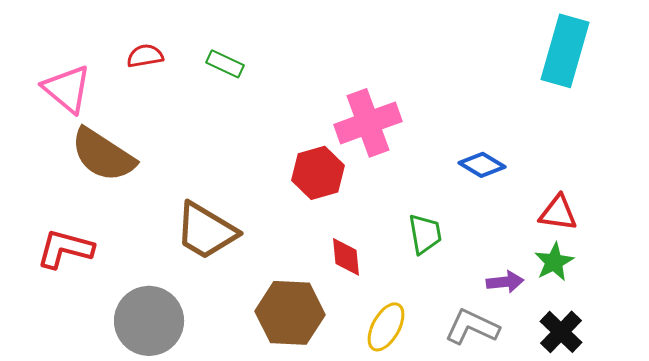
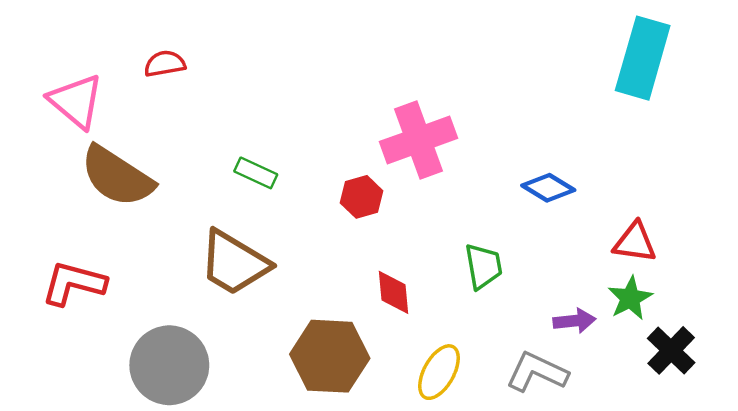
green rectangle: (225, 64) -> (256, 173), moved
red hexagon: (318, 173) -> (362, 197), size x0.7
black cross: (561, 332) -> (671, 350), moved

